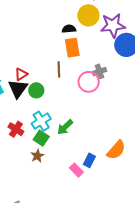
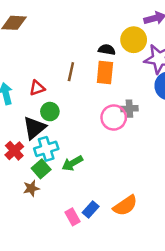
brown line: (59, 69) -> (71, 72), moved
black triangle: (18, 89) -> (34, 128), moved

